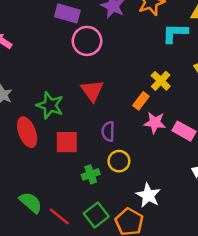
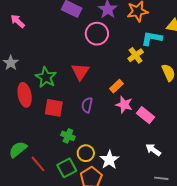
pink circle: (87, 41) -> (97, 34), moved
yellow cross: (161, 81) -> (136, 55), moved
yellow circle: (119, 161) -> (86, 153), moved
green cross: (91, 174) -> (68, 136), turned 32
green semicircle: (31, 203) -> (18, 150), turned -90

